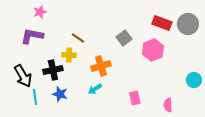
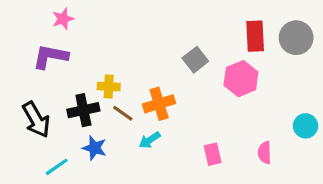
red rectangle: (162, 23) -> (255, 36), turned 66
brown line: (78, 38) -> (123, 113), moved
cyan line: (35, 97) -> (57, 167), moved, turned 63
pink semicircle: (168, 105) -> (265, 153), moved

